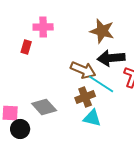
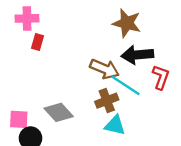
pink cross: (43, 27) -> (27, 18), moved

